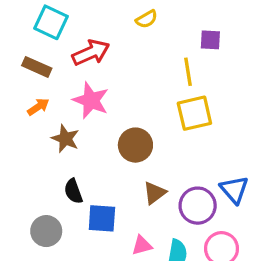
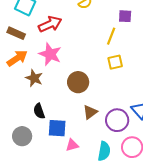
yellow line: (188, 72) -> (111, 36), turned 30
orange arrow: (38, 107) -> (17, 58), size x1.5
yellow square: (194, 113) -> (115, 62), size x0.7
pink triangle: (142, 245) -> (72, 145), moved

